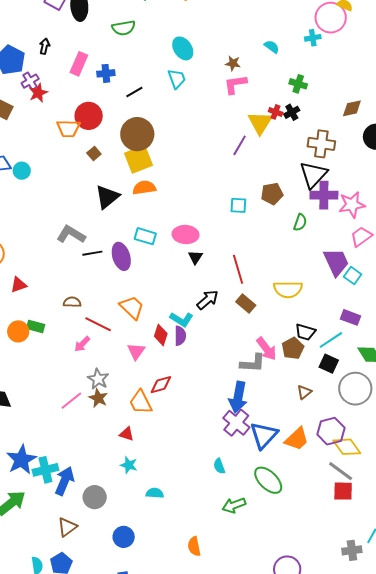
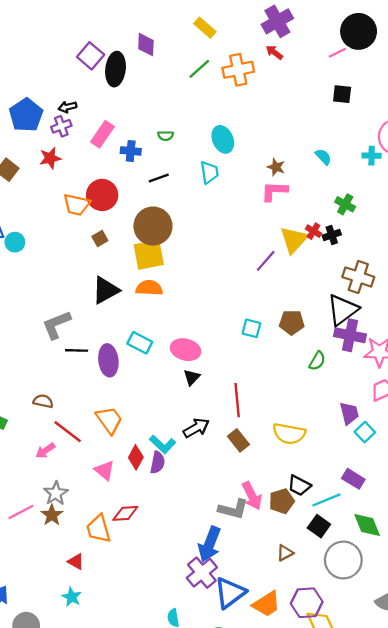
green semicircle: (124, 28) -> (166, 136), moved, size x0.6
black arrow: (44, 46) -> (68, 107), turned -126
purple cross: (30, 81) -> (61, 126), moved
gray L-shape: (71, 234) -> (56, 325), turned -64
purple trapezoid: (336, 262) -> (349, 413), size x0.7
pink triangle: (136, 351) -> (105, 470), turned -36

